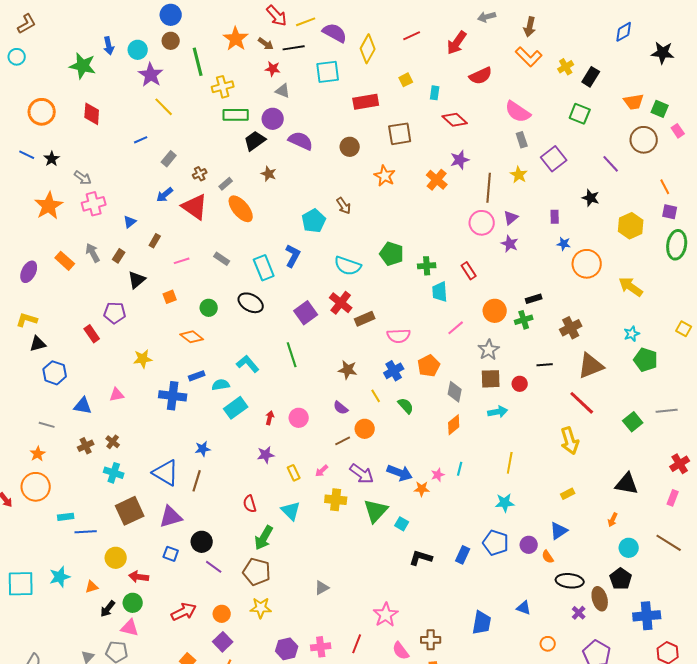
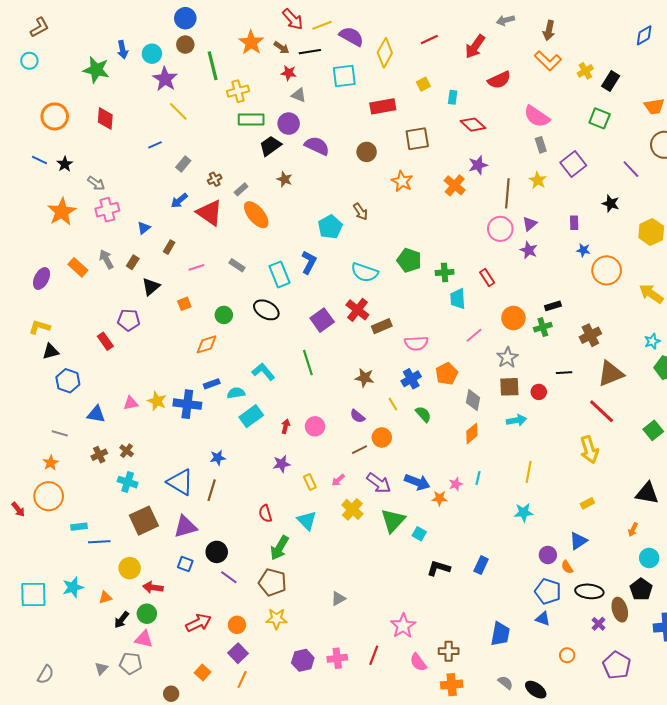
orange diamond: (192, 337) -> (207, 344), turned -55
yellow star: (143, 359) -> (157, 401), moved, turned 30
yellow cross: (336, 500) -> (352, 509), turned 35
blue pentagon: (496, 543) -> (548, 591), moved

